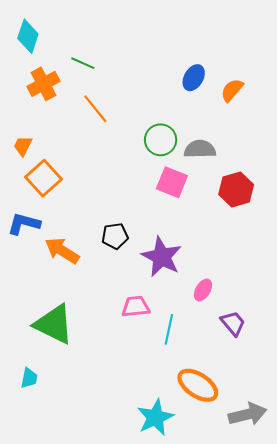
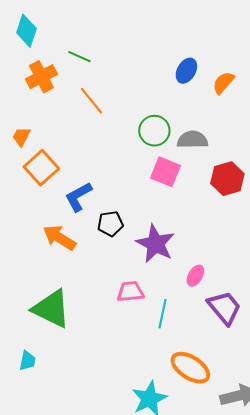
blue L-shape: (24, 224) -> (78, 197), moved, turned -44
purple trapezoid: (233, 323) -> (224, 308), size x1.4

